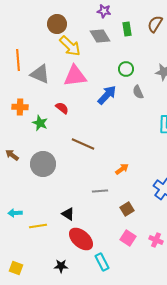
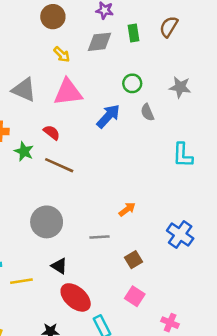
brown circle: (57, 24) -> (53, 17), moved
gray diamond: (100, 36) -> (99, 42), turned -65
yellow arrow: (70, 46) -> (62, 54), size x0.6
brown line: (83, 144) -> (59, 165), moved
gray circle: (43, 164) -> (47, 222), moved
pink cross: (156, 240) -> (170, 323), moved

